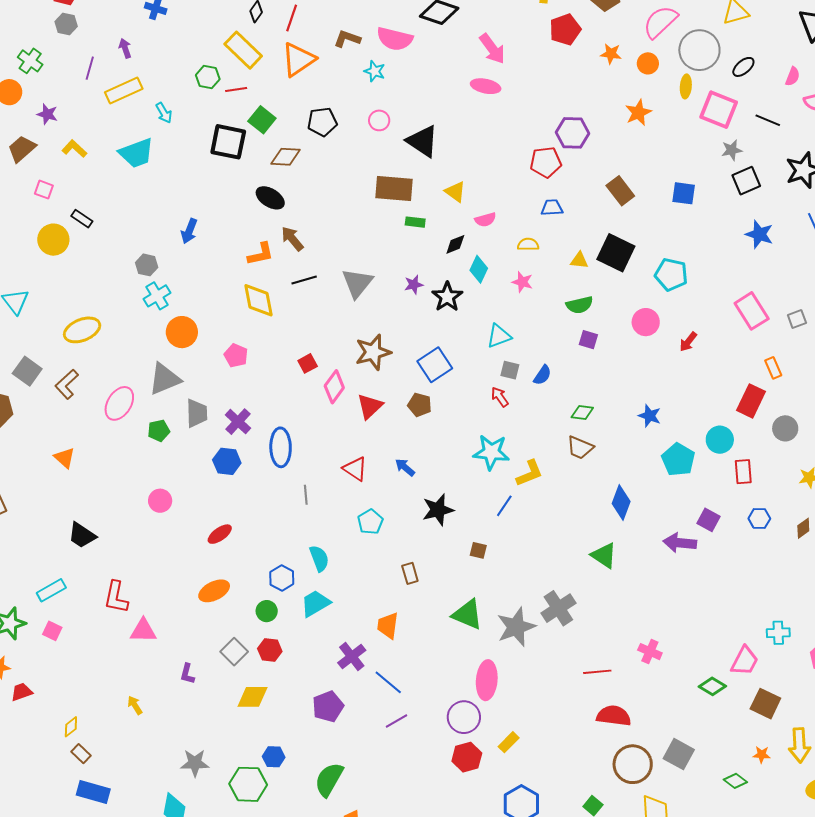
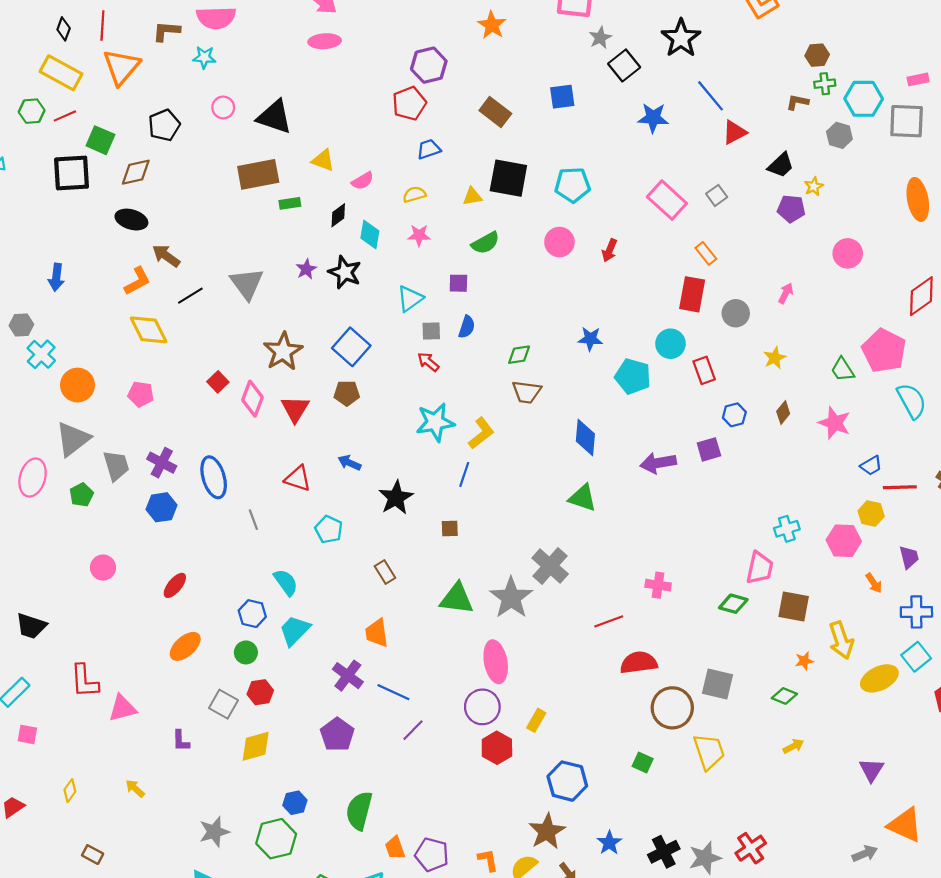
purple square: (588, 340) -> (458, 283), moved
purple square: (709, 520) -> (709, 449), moved, turned -30
yellow diamond: (71, 727) -> (70, 791), moved

